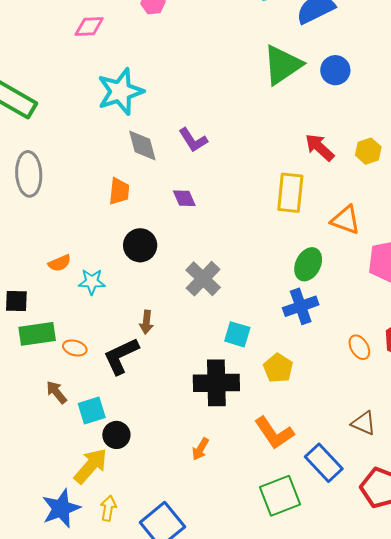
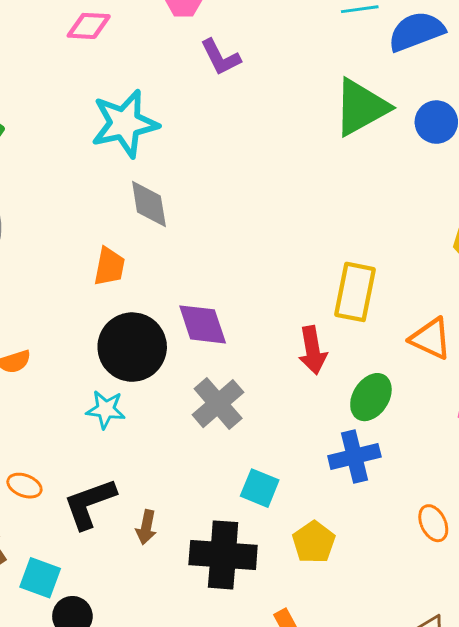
purple L-shape: (193, 140) -> (220, 57), moved
red arrow: (320, 147) -> (313, 350), moved, turned -148
purple diamond: (184, 198) -> (203, 324), moved, size x1.5
black circle: (140, 245) -> (132, 347), size x1.4
cyan star: (92, 282) -> (106, 409), moved
brown arrow: (146, 322) -> (146, 527), moved
cyan square: (92, 410) -> (40, 578), turned 32

